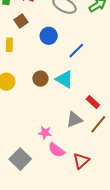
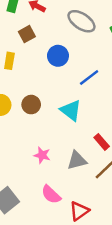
brown circle: (40, 79) -> (31, 105), moved
pink star: (45, 133) -> (42, 155), moved

